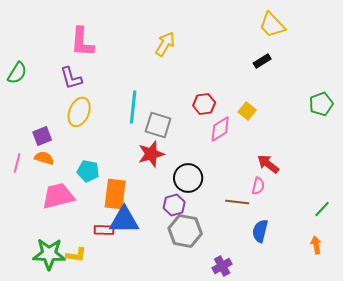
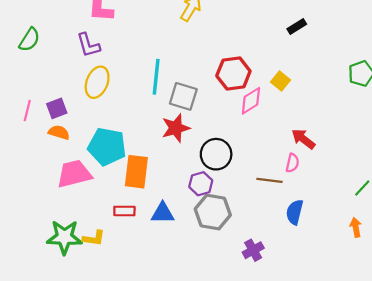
red hexagon: (204, 104) -> (233, 73), size x1.4
pink line: (17, 163) -> (27, 111), moved
cyan pentagon: (88, 171) -> (107, 147), size x1.6
blue triangle: (124, 220) -> (163, 213), moved, size x0.7

